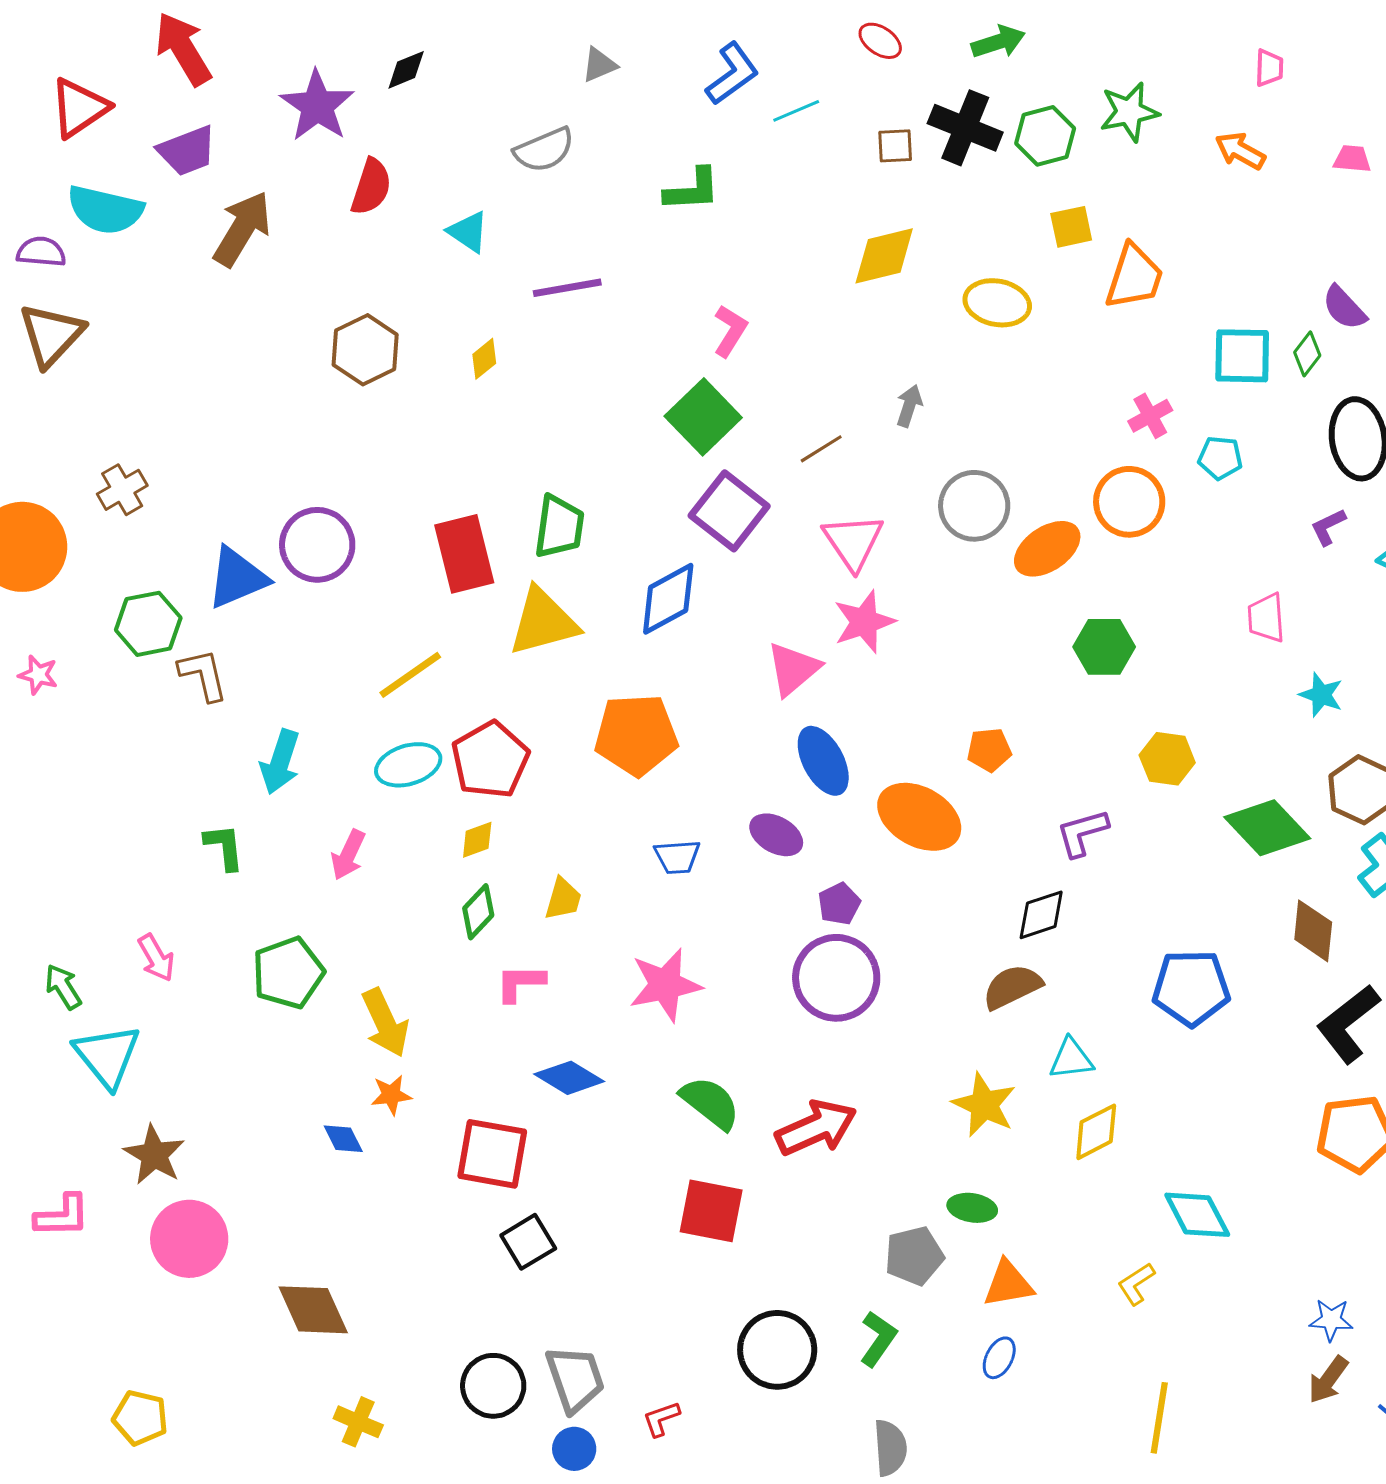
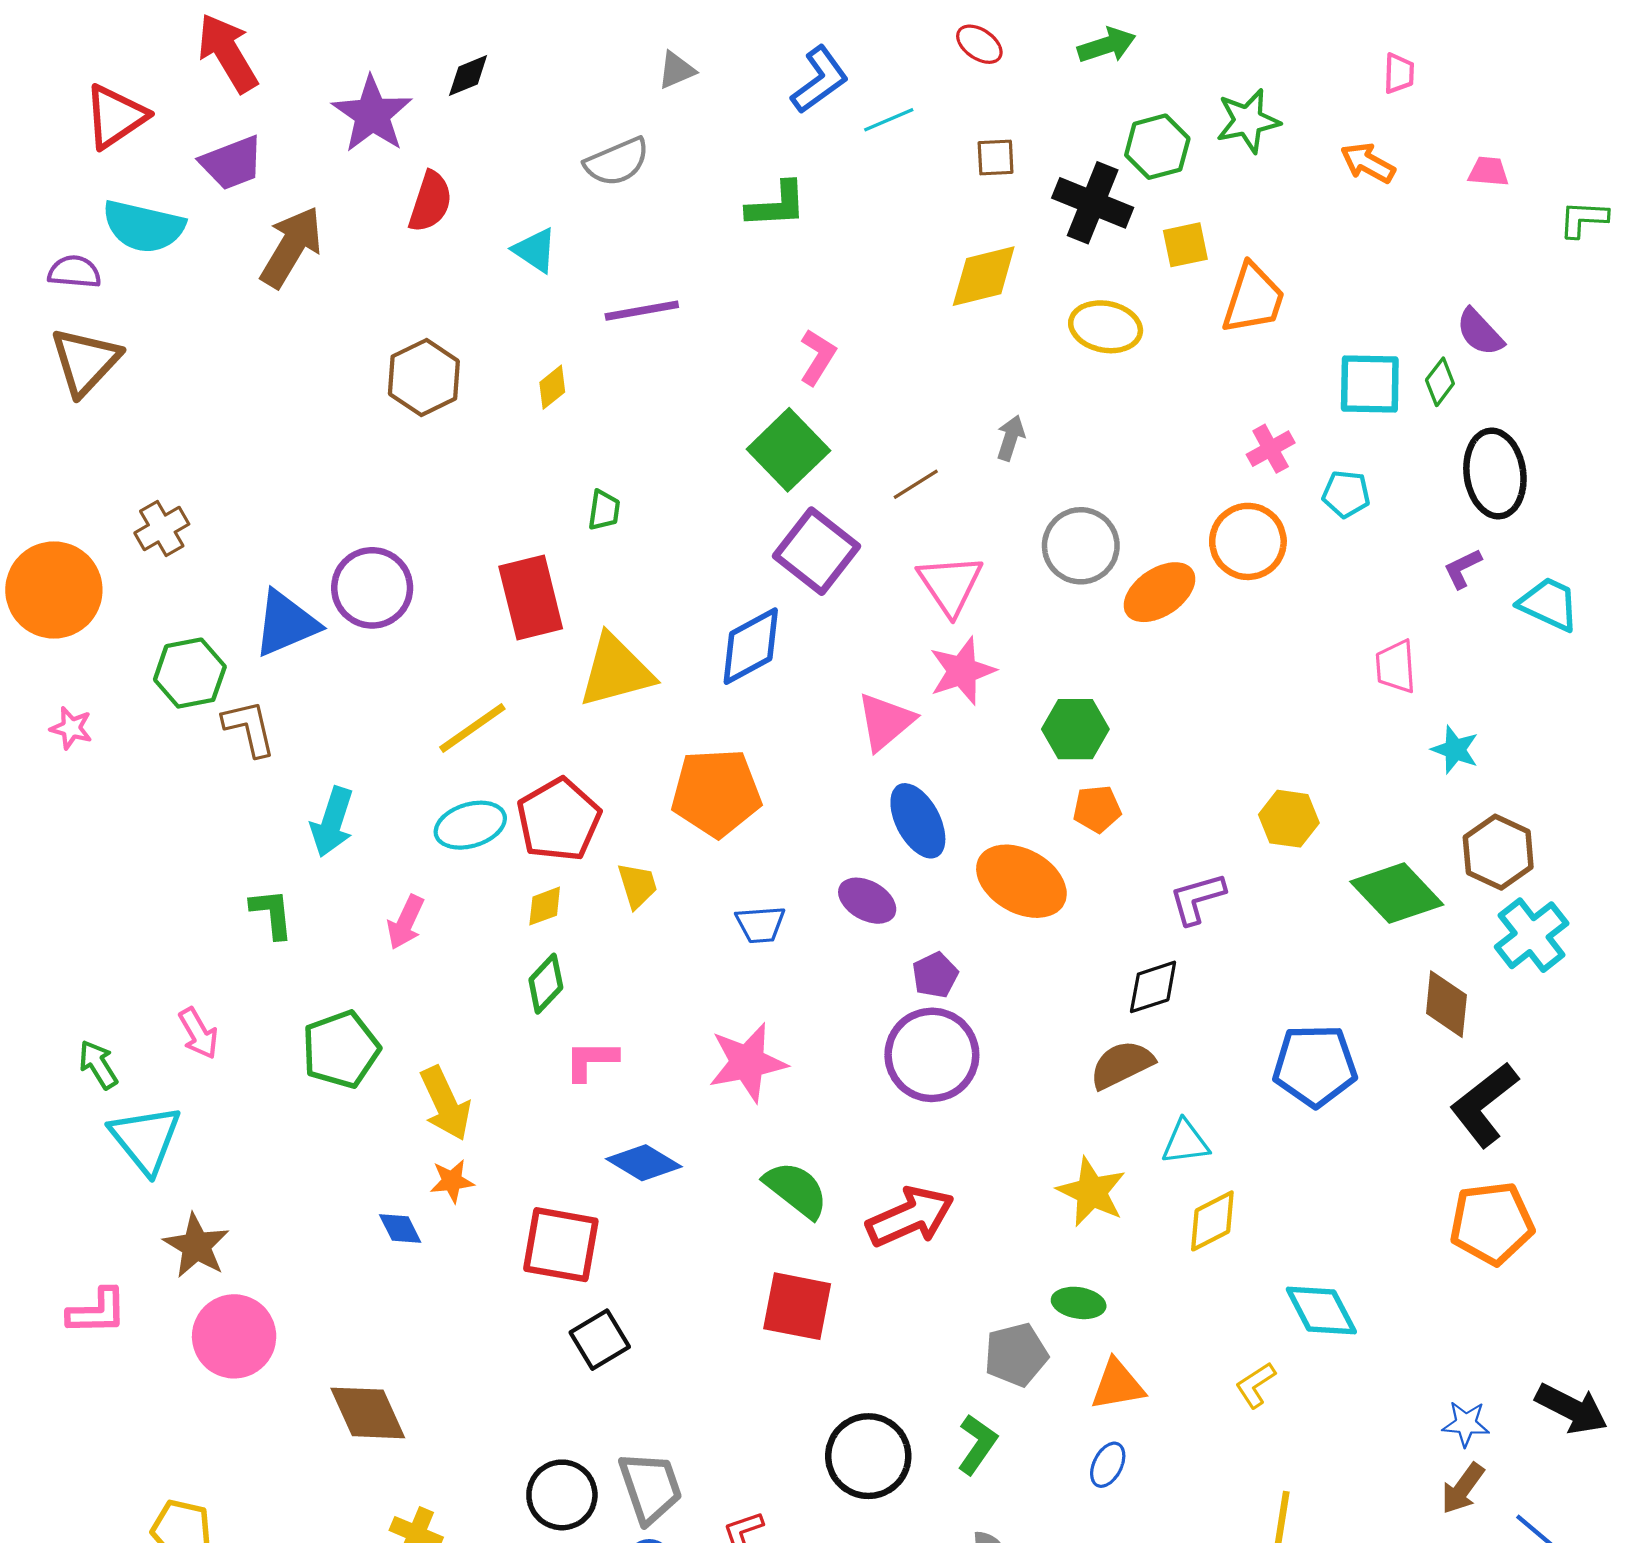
black cross: (965, 128) -> (1093, 203), moved
green trapezoid: (559, 527) -> (604, 510), moved, size x0.6
green hexagon: (1104, 647) -> (1075, 729), moved
yellow trapezoid: (563, 899) -> (637, 886), moved, turned -33

